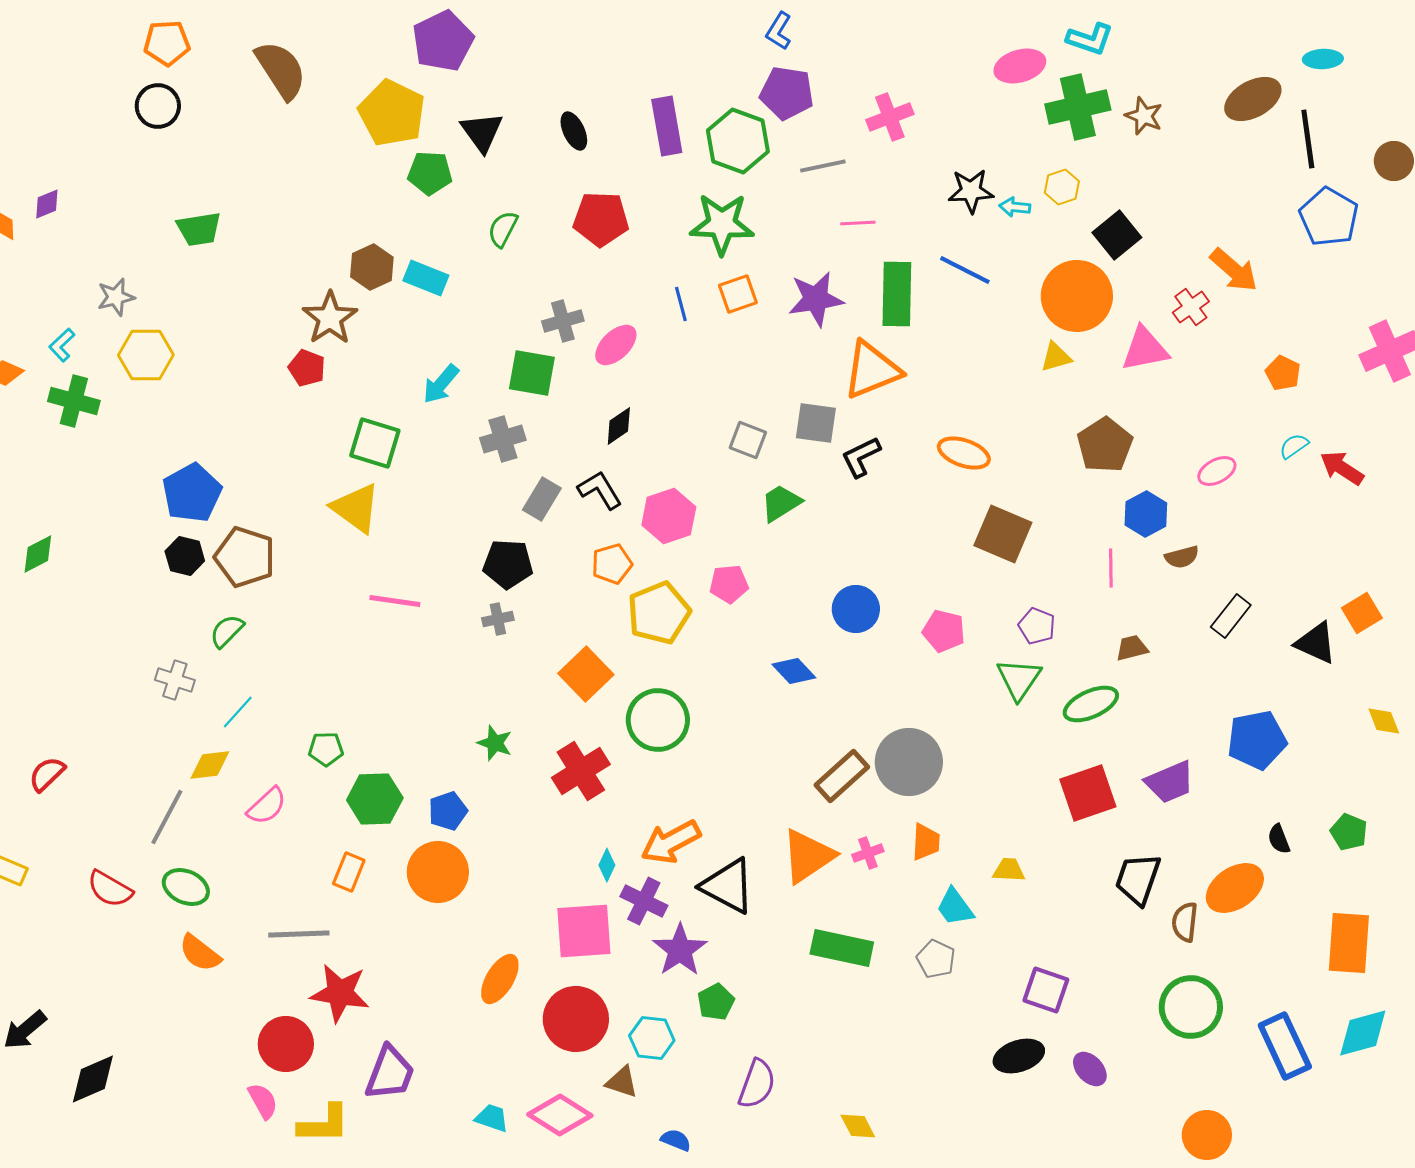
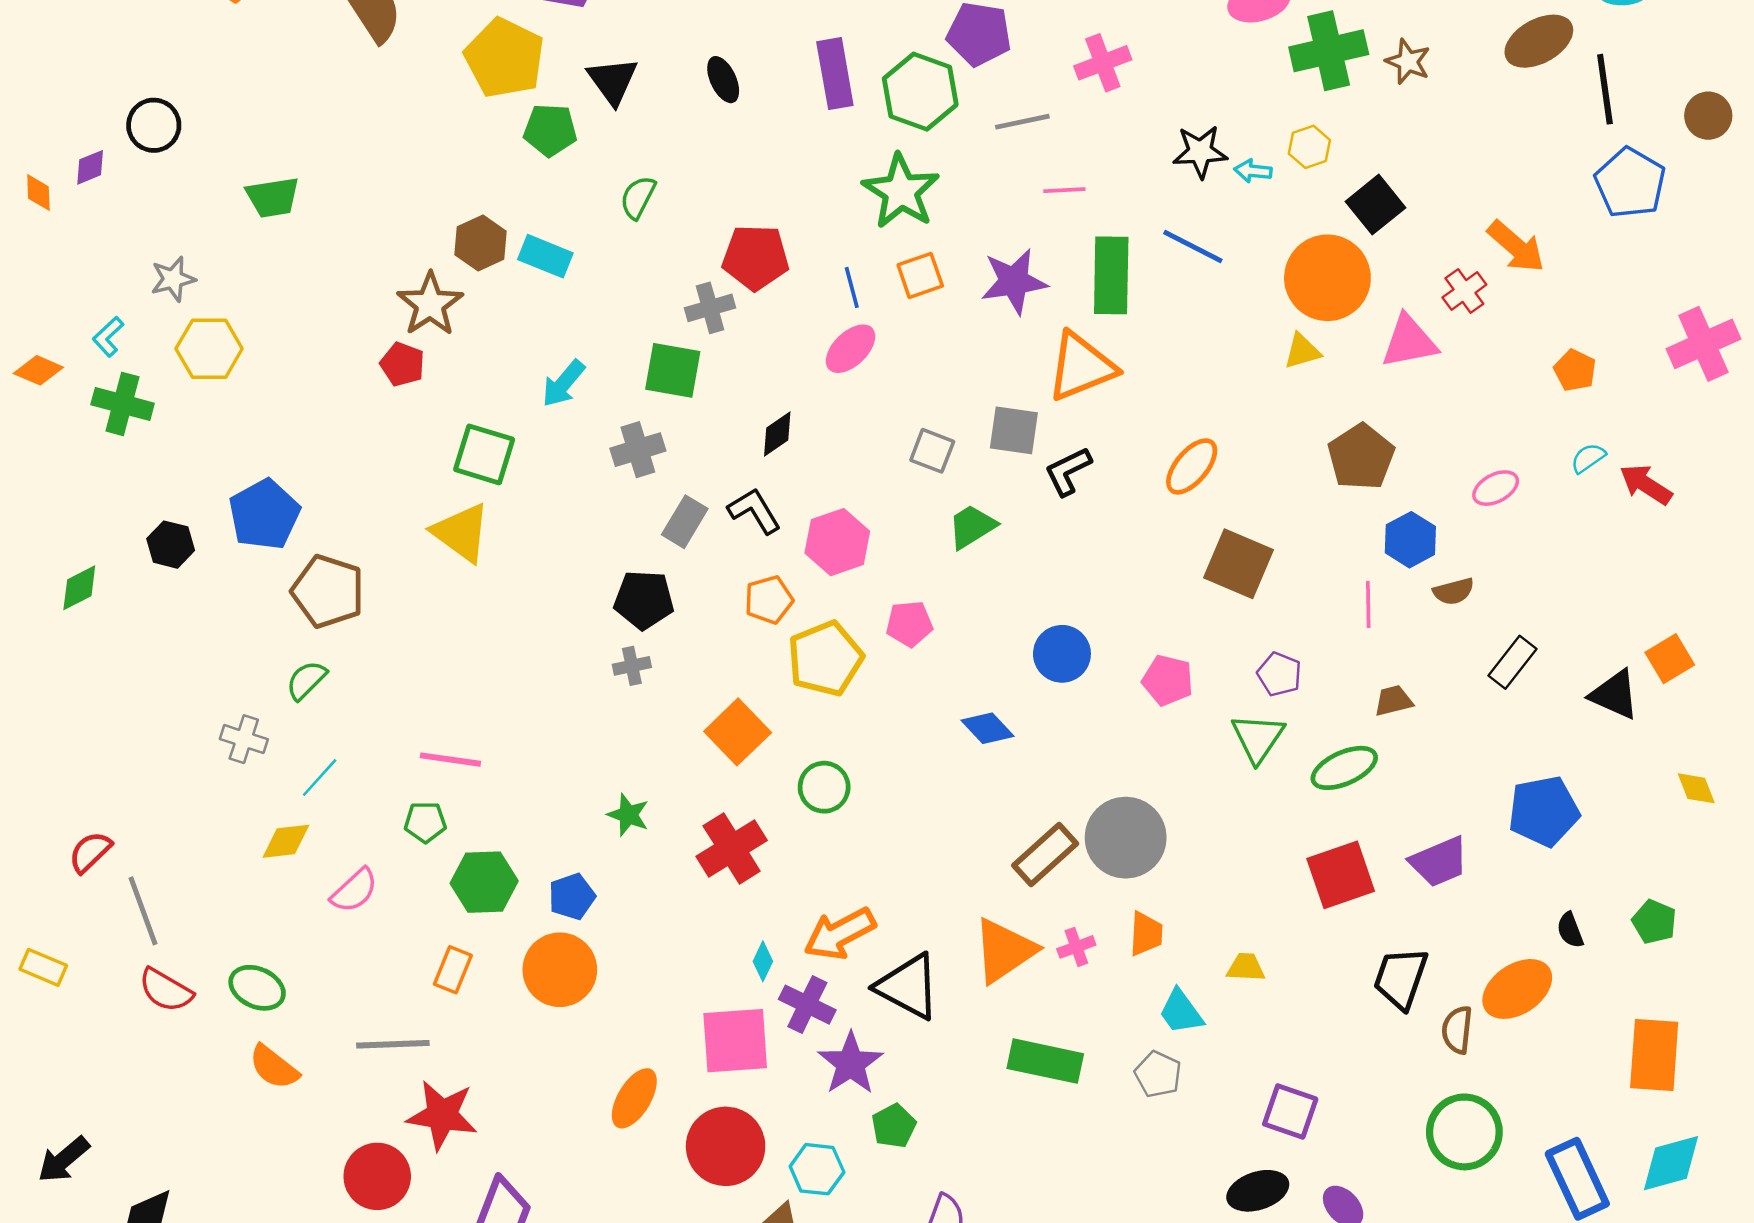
black circle: (158, 106) -> (154, 125), moved
red pentagon: (601, 219) -> (756, 257), moved
green star: (722, 224) -> (901, 191), turned 30
pink ellipse: (616, 345) -> (851, 349), moved
orange ellipse: (964, 453) -> (1192, 466), turned -69
black hexagon: (185, 556) -> (171, 545), moved
pink line: (395, 601) -> (450, 760), moved
green circle: (658, 720) -> (824, 787), size x0.7
gray line: (167, 817) -> (143, 911), moved, turned -48

